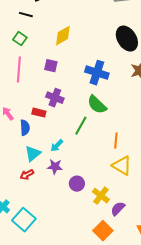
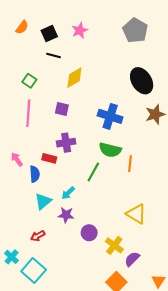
black line: (26, 15) -> (53, 56), moved
purple cross: (55, 98) -> (66, 143), turned -30
green semicircle: (97, 105) -> (110, 150), turned -30
orange line: (116, 141) -> (130, 164), moved
red arrow: (27, 175) -> (38, 236), moved

